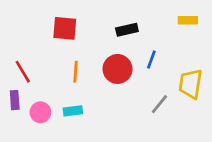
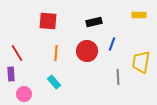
gray line: (159, 104) -> (118, 77), turned -42
cyan rectangle: (73, 111) -> (54, 82), turned 56
pink circle: (40, 112) -> (24, 94), moved

